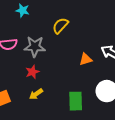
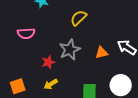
gray star: (35, 47) -> (70, 50), moved, turned -30

